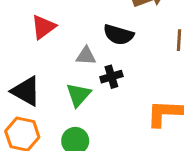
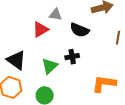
red triangle: (43, 27) -> (40, 30), moved
gray triangle: (86, 56) -> (56, 15), moved

